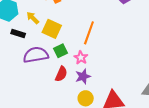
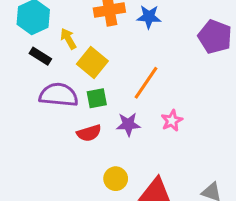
pink star: (81, 58) -> (172, 121), moved
red semicircle: (61, 74) -> (89, 133), turned 35
purple star: (83, 76) -> (128, 124), moved

